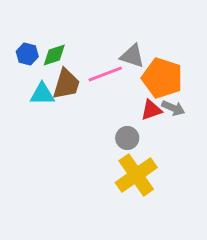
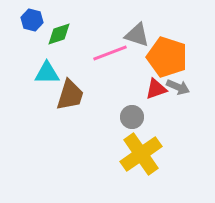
blue hexagon: (27, 54) -> (32, 20), moved
brown trapezoid: (66, 84) -> (70, 95), moved

